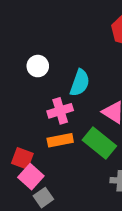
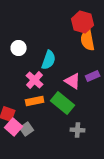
pink cross: (60, 111) -> (35, 80), turned -30
gray square: (43, 198) -> (27, 129), moved

